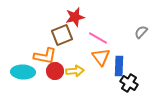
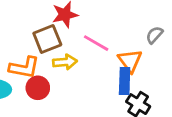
orange triangle: (101, 57) -> (130, 61), moved
yellow arrow: (75, 71) -> (65, 62), moved

